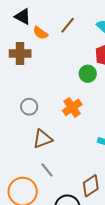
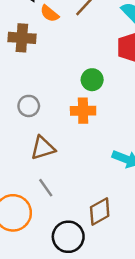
green circle: (88, 74) -> (92, 80), moved
orange cross: (72, 107) -> (83, 111), turned 30

